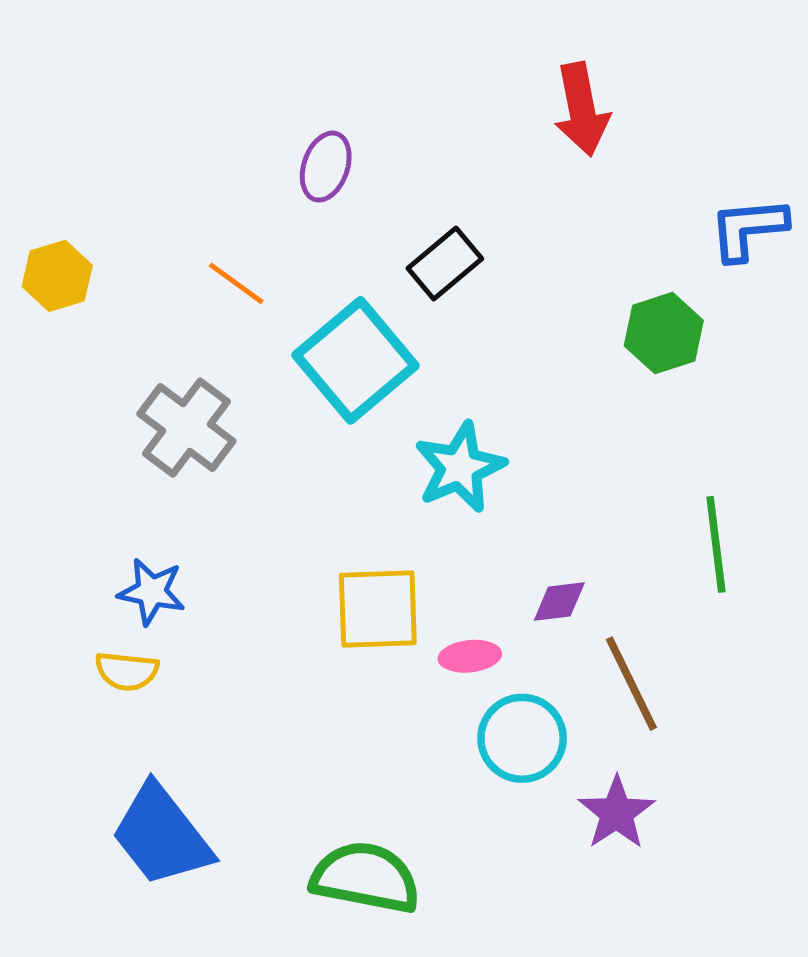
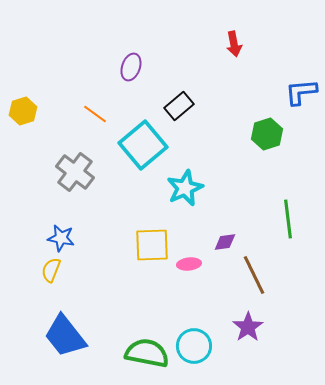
red arrow: (582, 109) -> (234, 44), size x0.7
yellow semicircle: (127, 671) -> (51, 270), turned 105
cyan circle: (522, 738) -> (194, 346), moved

